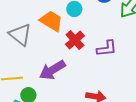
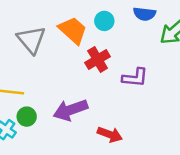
purple arrow: (52, 70) -> (71, 110), moved

